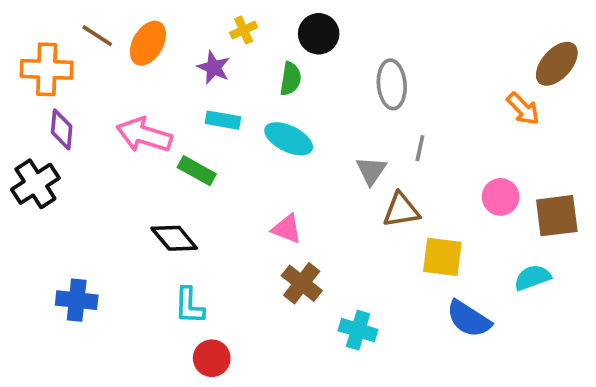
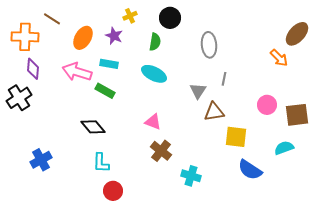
orange ellipse: (148, 43) -> (83, 38), moved
cyan rectangle: (223, 120) -> (109, 64), moved
blue cross: (77, 300) -> (41, 160), turned -35

